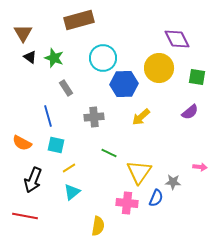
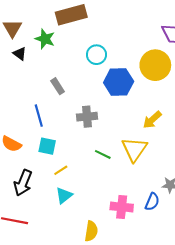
green star: (54, 58) -> (45, 39), moved
cyan circle: (103, 58) -> (96, 55), size x0.7
yellow arrow: (141, 117) -> (152, 120), moved
yellow triangle: (139, 172) -> (134, 149), moved

